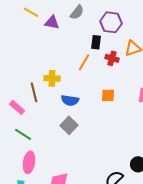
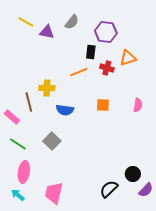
orange line: (84, 62) -> (79, 72), turned 36
gray square: (69, 125) -> (52, 141), moved

